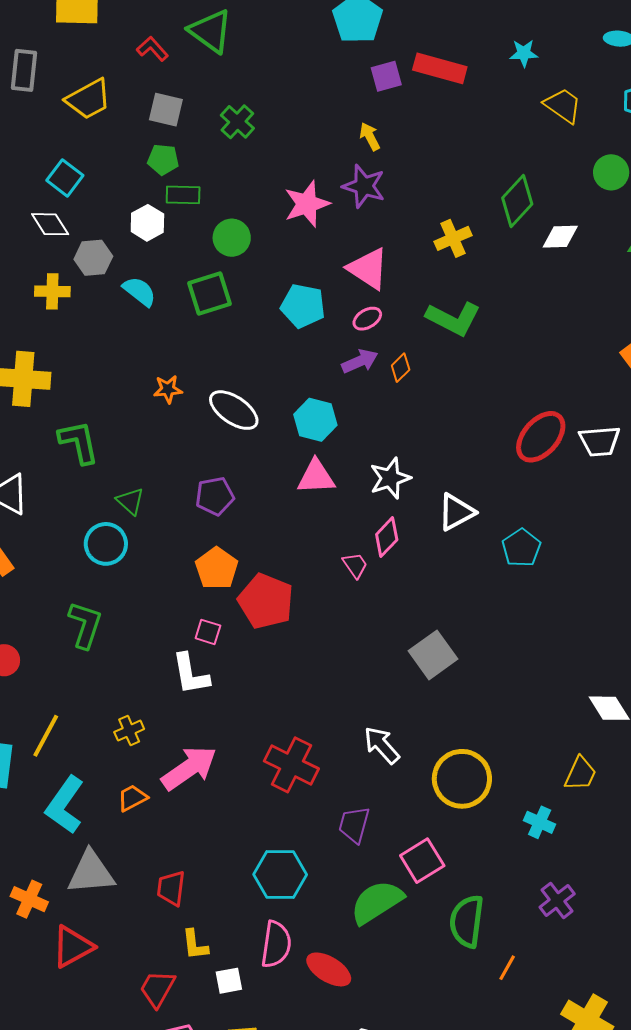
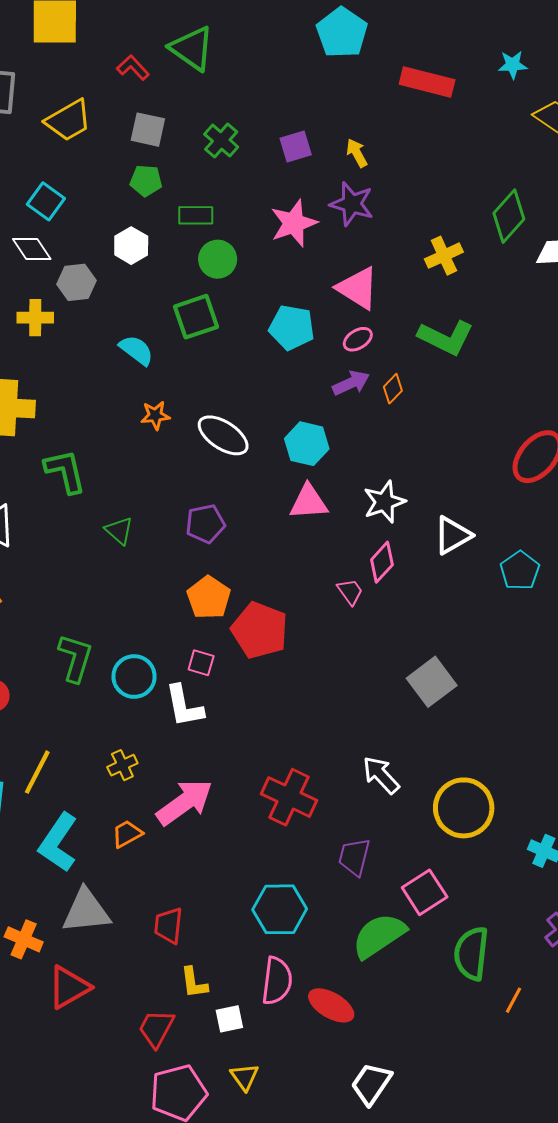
purple square: (386, 76) -> (296, 146), moved
green rectangle: (183, 195) -> (196, 215), moved
cyan semicircle: (139, 291) -> (136, 350), moved
cyan circle: (106, 544) -> (134, 677), moved

